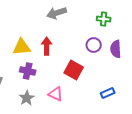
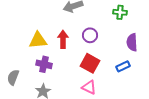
purple circle: (94, 45) -> (90, 35), moved
blue rectangle: (108, 93) -> (123, 66), moved
pink triangle: (56, 94) -> (89, 87), moved

